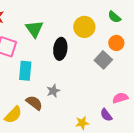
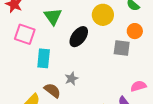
black ellipse: (60, 49) -> (79, 37), turned 30
gray square: (103, 60) -> (122, 48), turned -36

